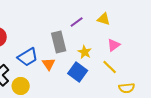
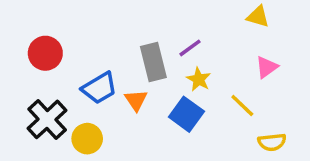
yellow triangle: (104, 19) -> (258, 17), moved
purple line: (77, 22) -> (190, 48), moved
pink triangle: (114, 45) -> (267, 67), moved

